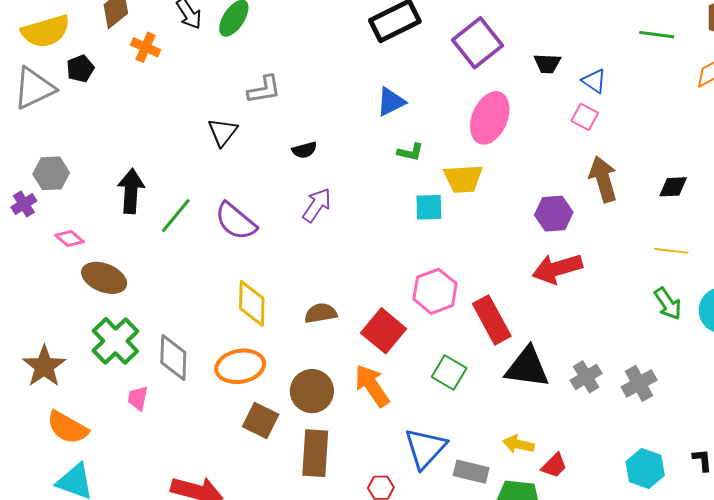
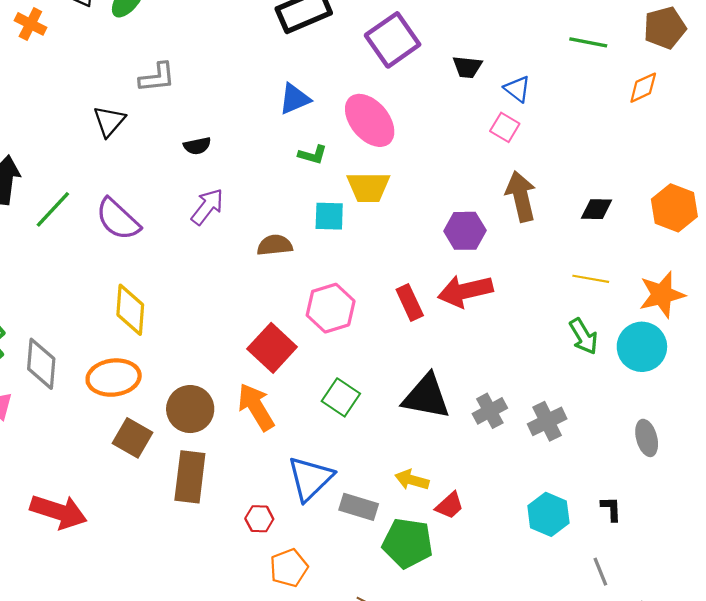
pink ellipse: (490, 118) -> (370, 120), moved, turned -66
brown semicircle: (321, 313) -> (275, 245), moved
red rectangle: (492, 320) -> (410, 303), moved, size x0.7

